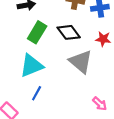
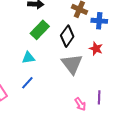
black diamond: (69, 32) -> (67, 36), turned 60
cyan triangle: (31, 66) -> (28, 58), size x0.6

